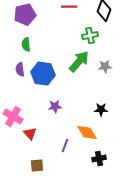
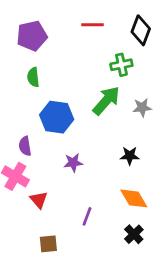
purple semicircle: (20, 70) -> (25, 146), moved
black star: (101, 110) -> (130, 156), moved
orange diamond: (87, 133) -> (134, 198), moved
black cross: (99, 159) -> (134, 234), turned -32

